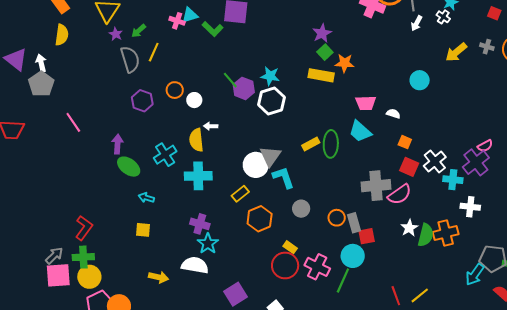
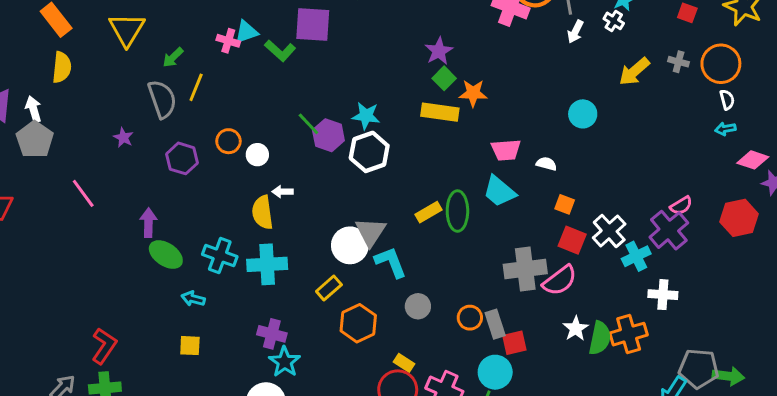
purple star: (116, 34) -> (123, 137), moved
cyan cross: (165, 155) -> (220, 256), moved, turned -35
cyan cross: (453, 180) -> (636, 256), turned -30

